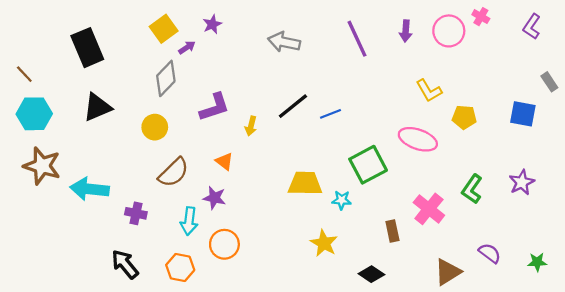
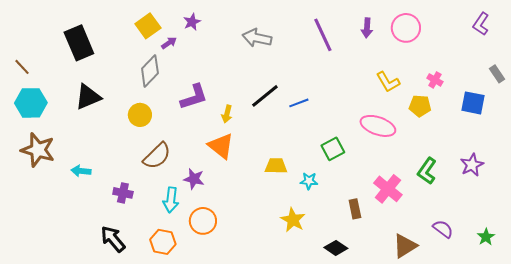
pink cross: (481, 17) -> (435, 80), moved
orange triangle: (224, 161) -> (221, 146), moved, size x1.6
green square: (368, 165) -> (333, 149), size x0.7
yellow trapezoid: (305, 183) -> (276, 166), size x0.7
cyan arrow: (90, 189) -> (81, 171), size x0.6
green star: (537, 262) -> (486, 237), turned -30

